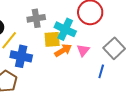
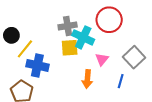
gray cross: (36, 18) -> (68, 26), moved
orange arrow: (63, 50) -> (87, 79), moved, turned 126

